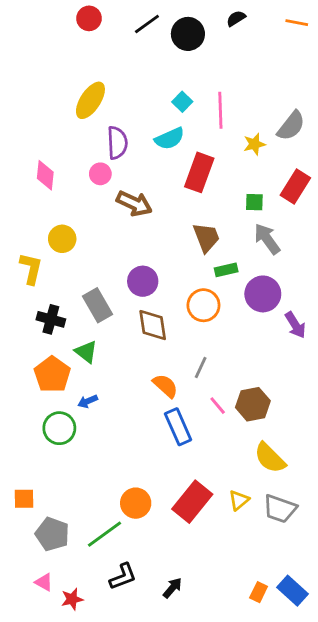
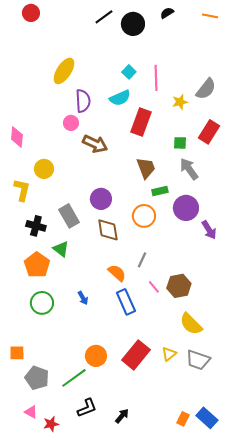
red circle: (89, 18) -> (31, 13), moved
pink diamond: (45, 175) -> (17, 137), moved
blue arrow: (88, 401) -> (83, 298), moved, turned -96

